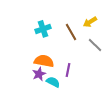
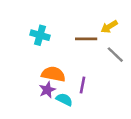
cyan cross: (43, 29) -> (40, 35), moved, turned 35
brown line: (71, 32) -> (86, 39), turned -60

